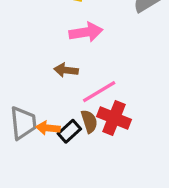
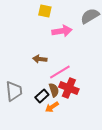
pink arrow: (86, 32) -> (62, 31), moved
orange arrow: (48, 128) -> (52, 107), moved, turned -40

